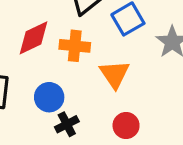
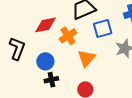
orange cross: (75, 46) -> (68, 36), turned 36

